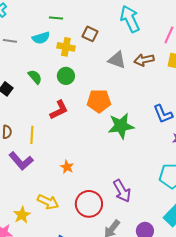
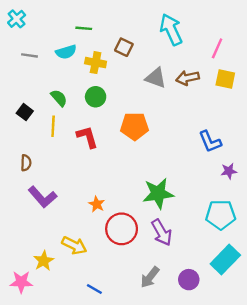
red L-shape: (59, 110) -> (87, 137), turned -80
green star: (121, 126) -> (158, 193), moved
yellow line: (32, 135) -> (53, 126), moved
red circle: (89, 204) -> (122, 229), moved

